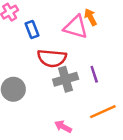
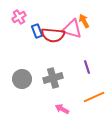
red semicircle: (52, 58) -> (53, 35), moved
gray cross: (66, 79) -> (53, 78), moved

